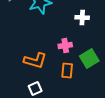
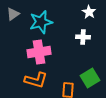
pink cross: (65, 46) -> (39, 52), moved, size x1.6

